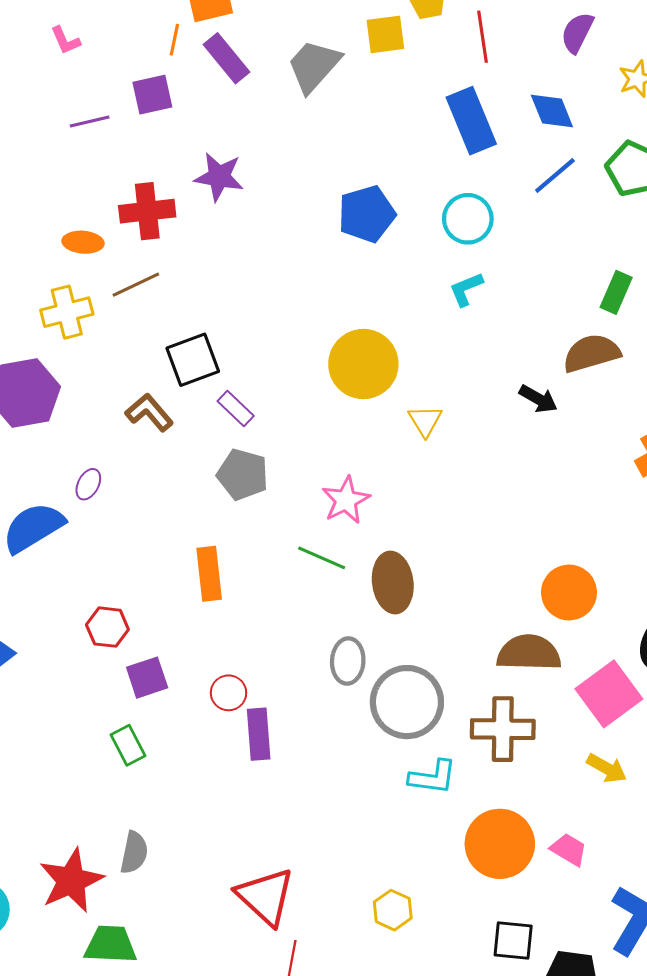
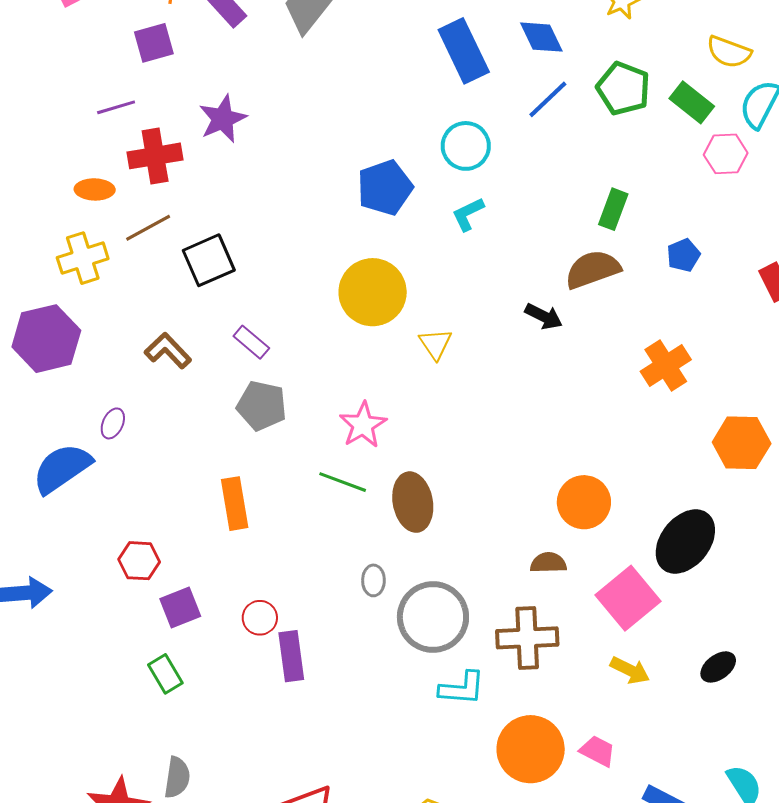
purple line: (90, 122) -> (116, 107), moved
purple star: (219, 177) -> (223, 119), turned -30
blue pentagon: (367, 214) -> (385, 188), moved
black square: (193, 360) -> (209, 260), moved
brown semicircle: (529, 653) -> (548, 563), size x0.6
gray ellipse: (348, 661) -> (373, 580), size x0.7

